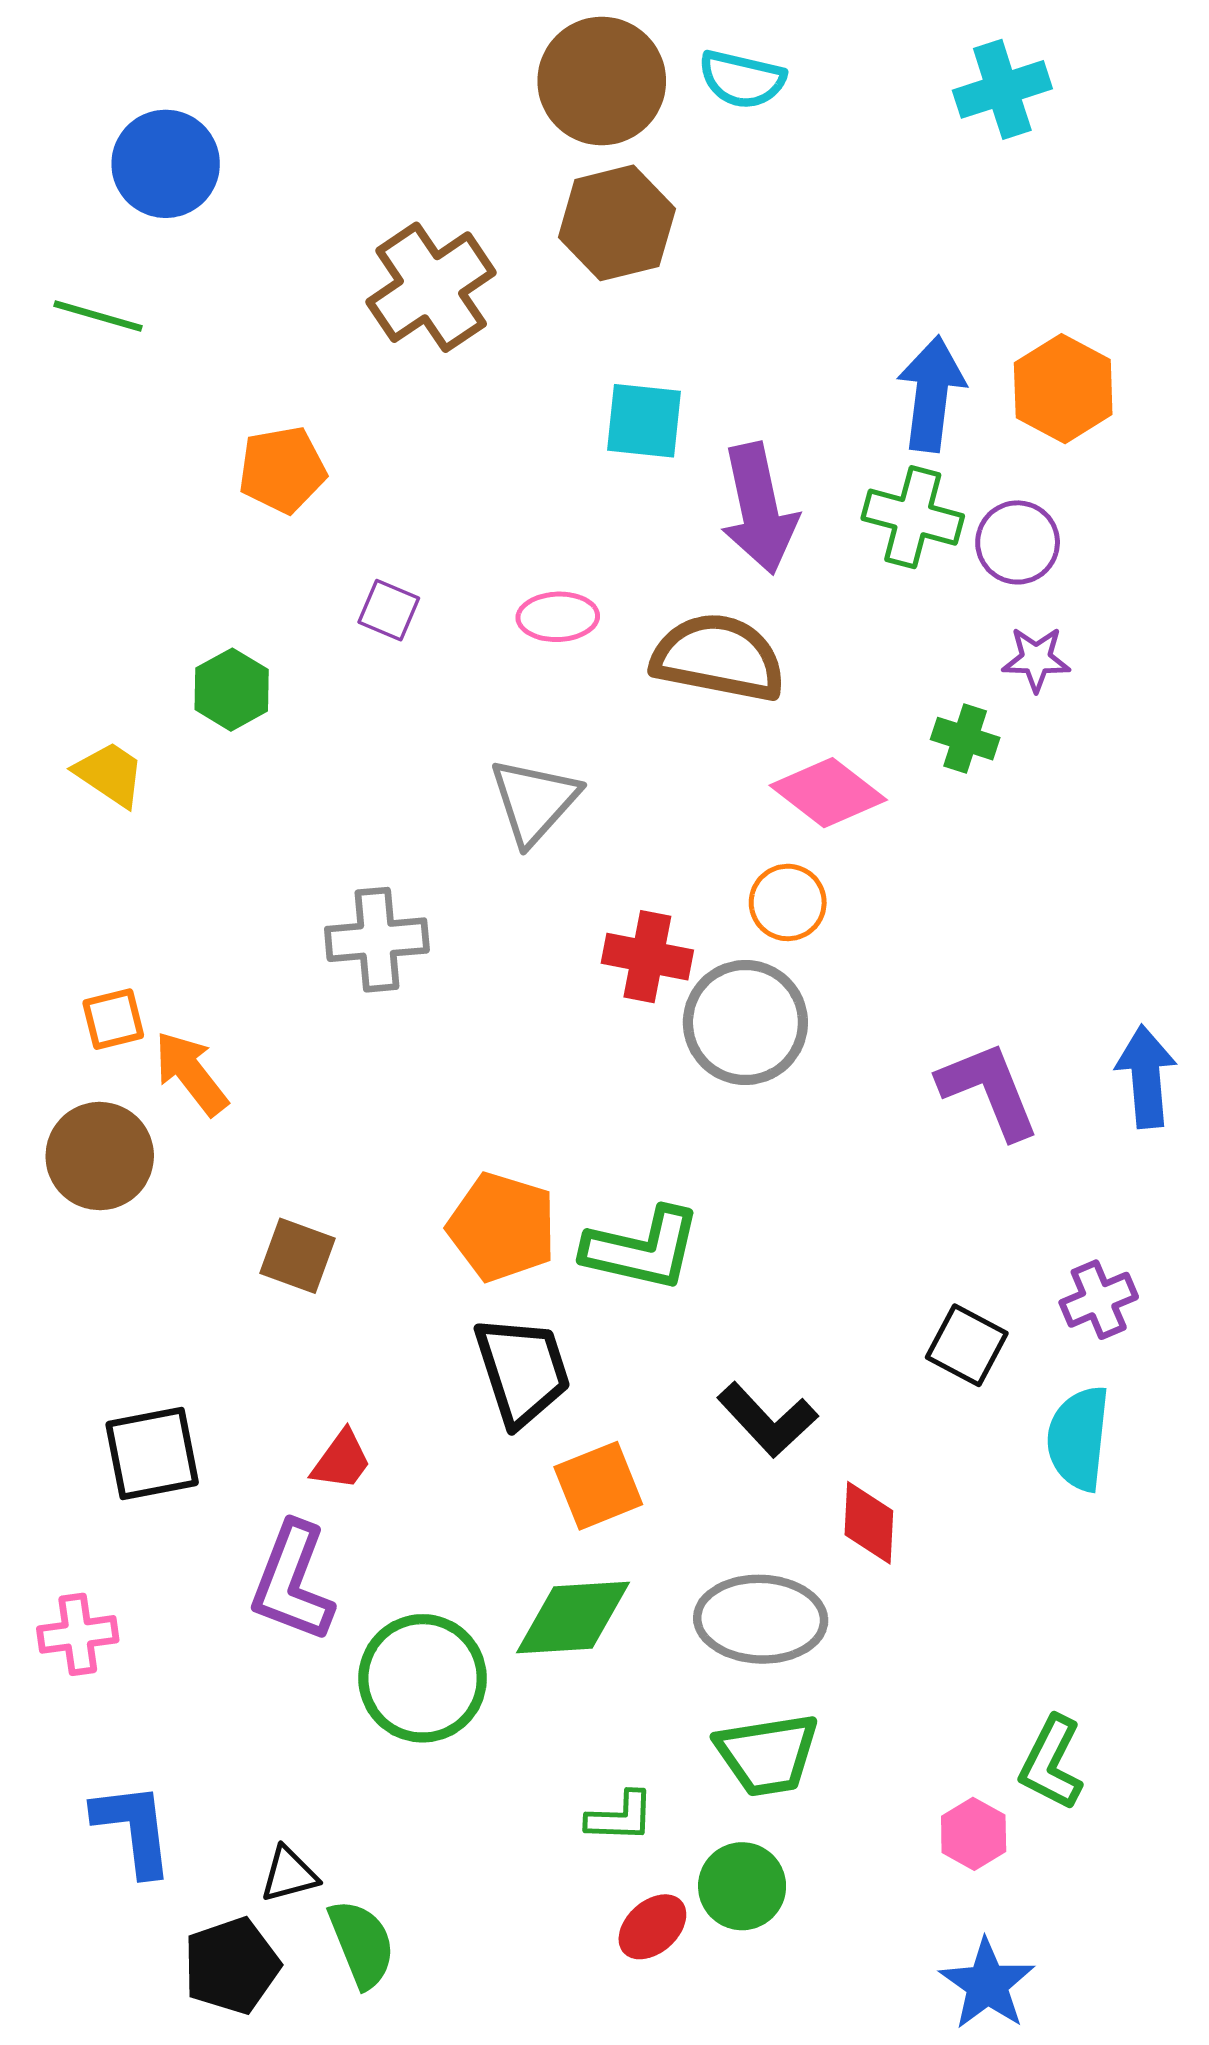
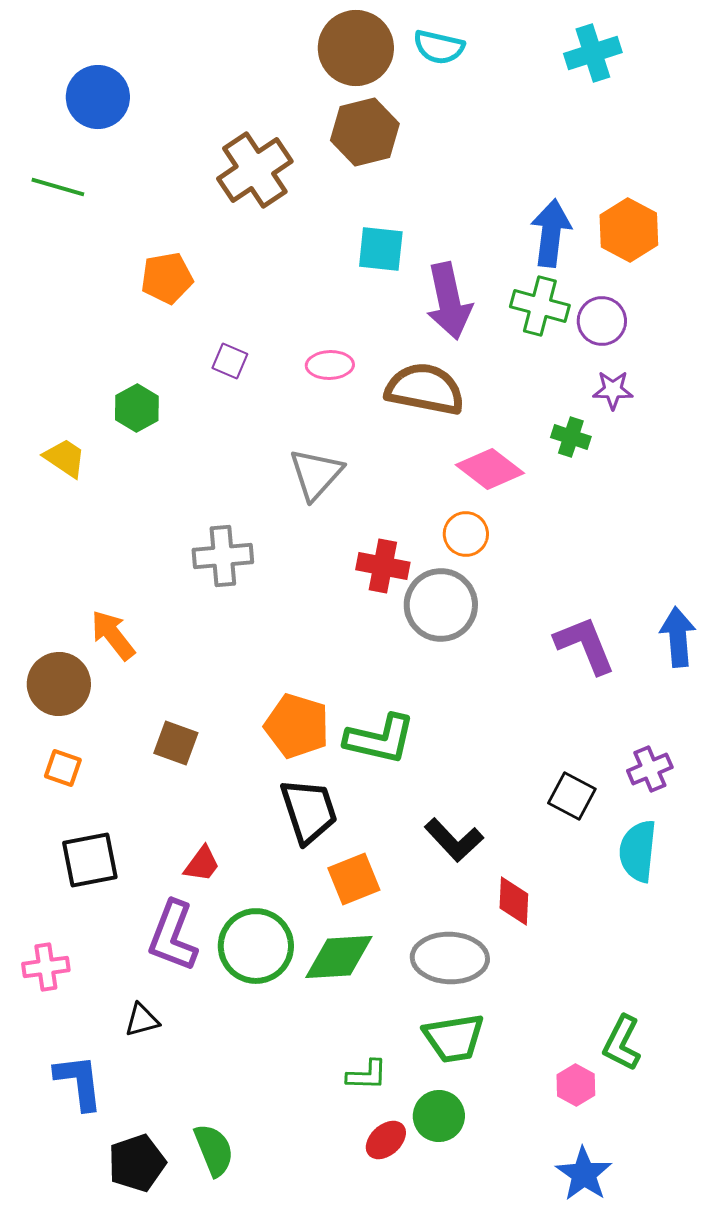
orange square: (113, 1019) -> (63, 768), moved, turned 33
green circle: (423, 1678) -> (256, 946), moved
black triangle: (289, 1874) -> (142, 1020), moved

